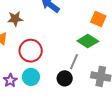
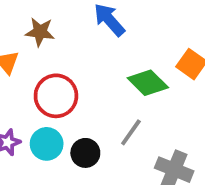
green diamond: (88, 41) -> (148, 83), moved
black circle: (65, 78) -> (85, 153), moved

